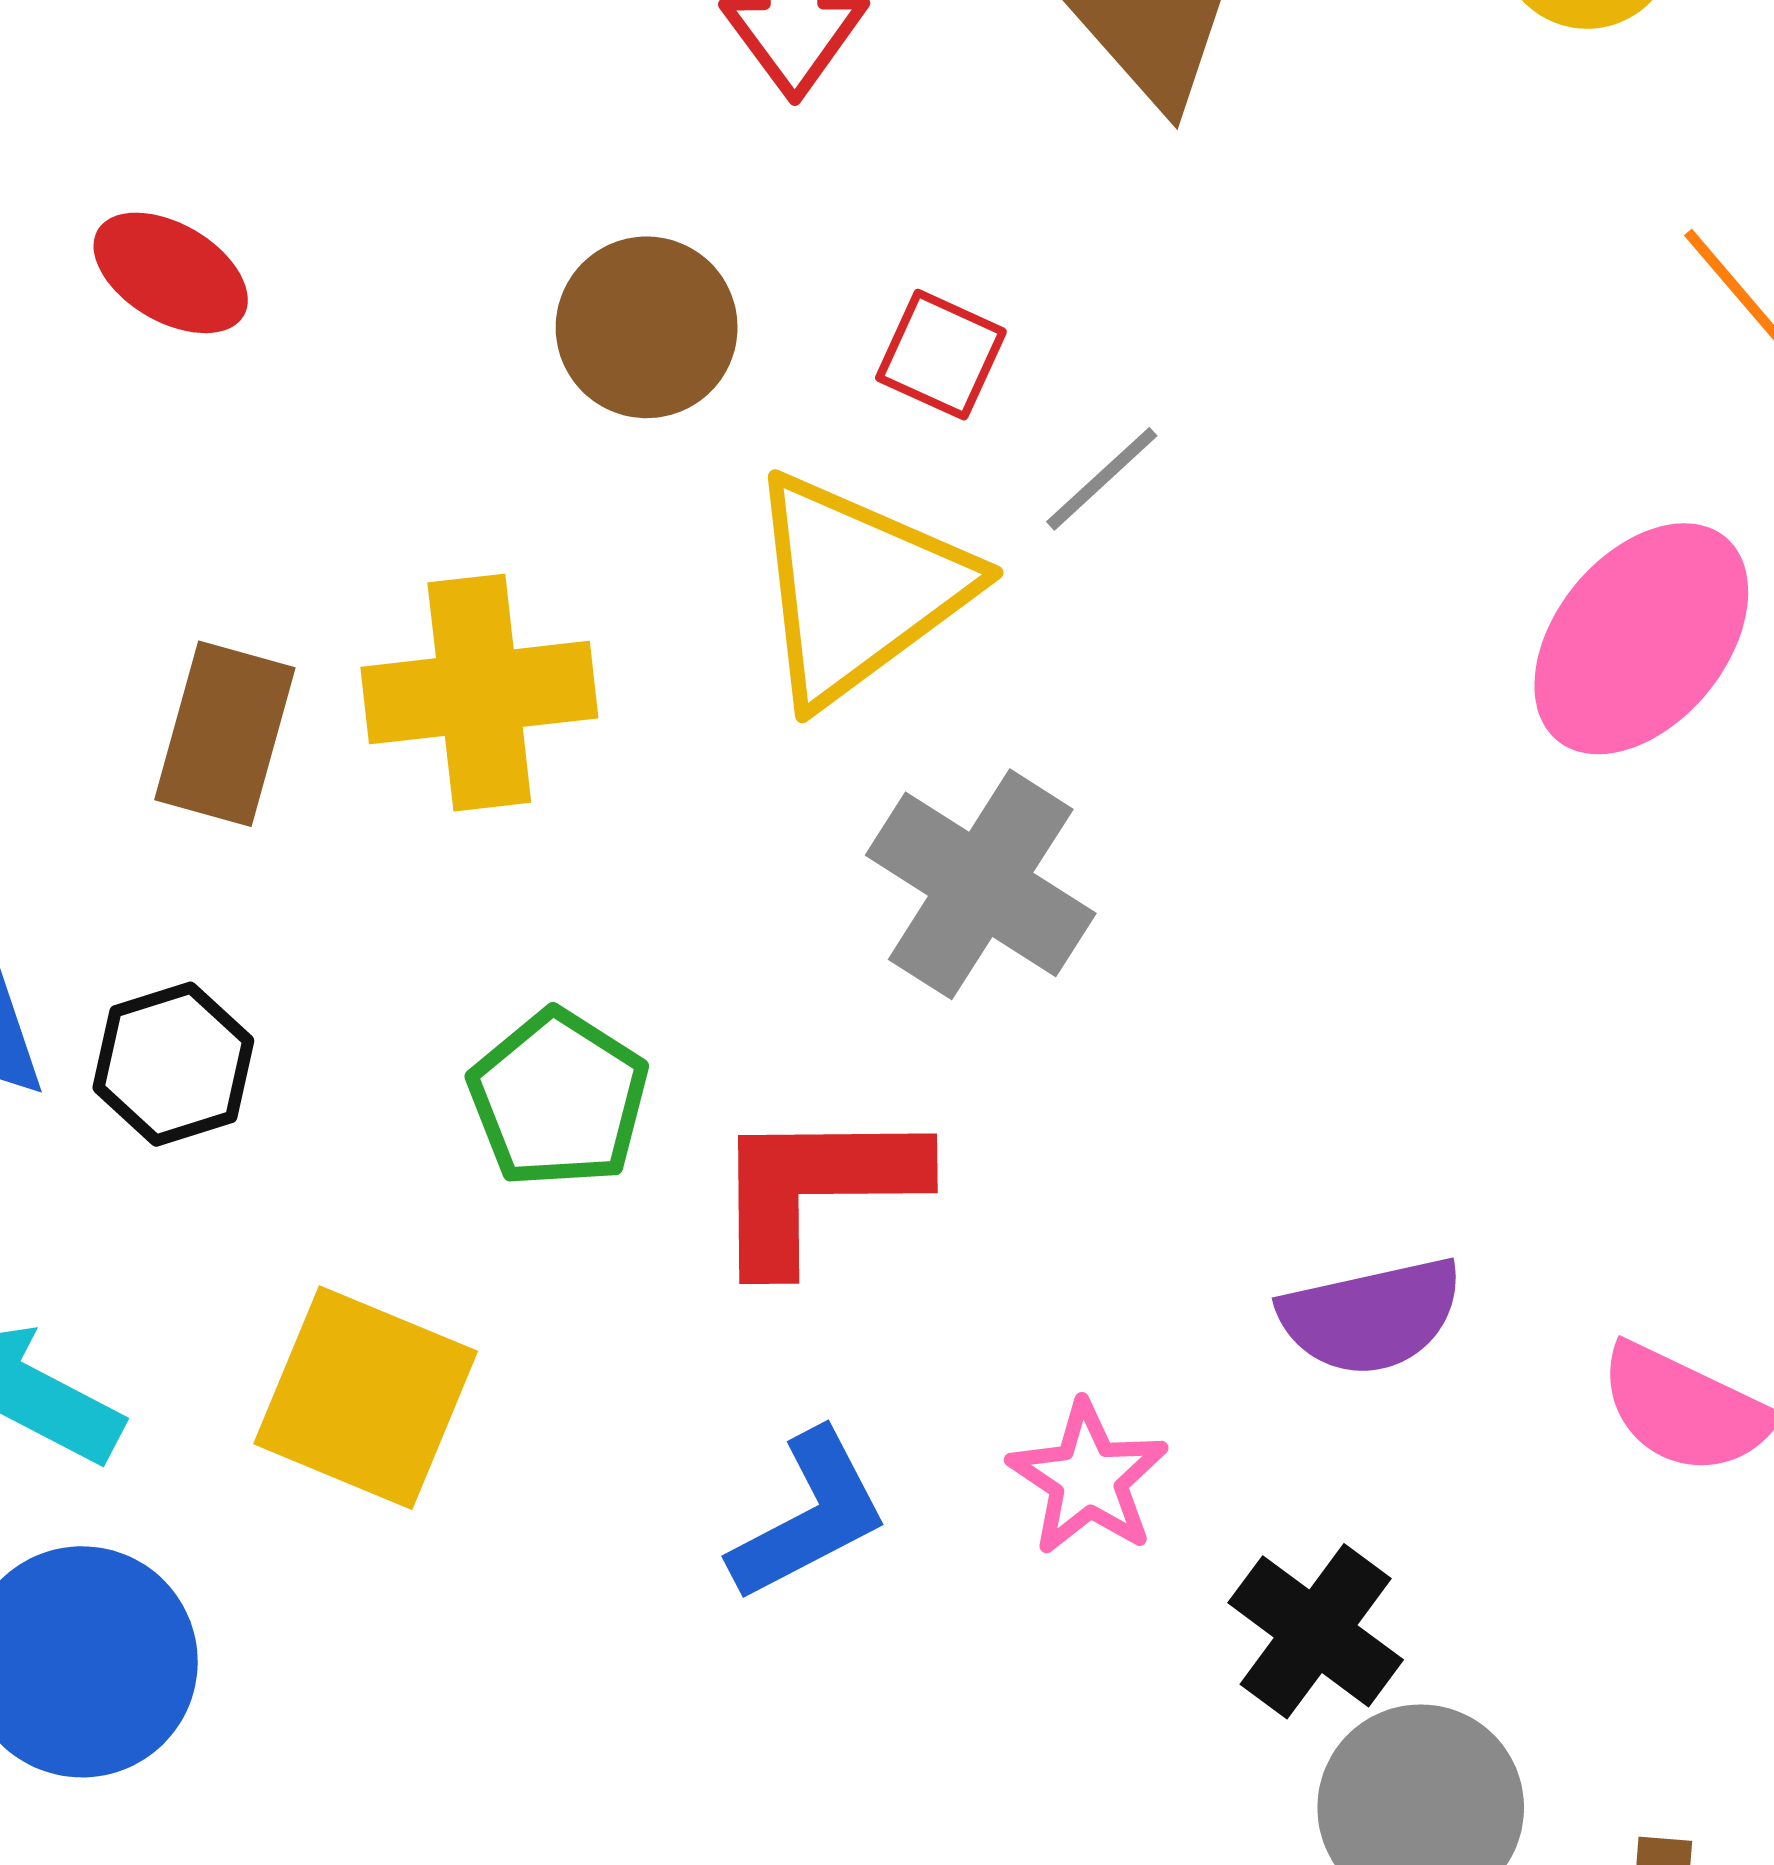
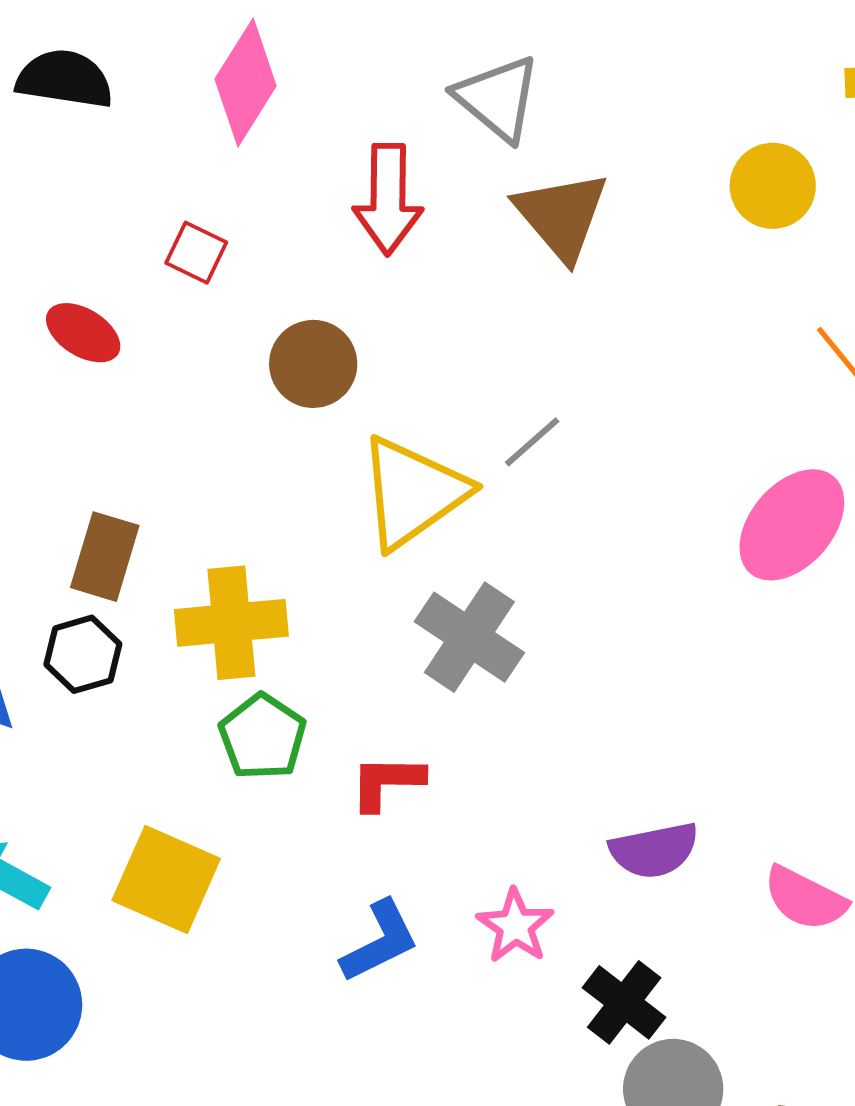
red square: (941, 355) -> (196, 253), moved
yellow cross: (479, 693) -> (231, 623), moved
black hexagon: (173, 1064) -> (83, 654), moved
red L-shape: (816, 1187) -> (387, 782), size x0.7

